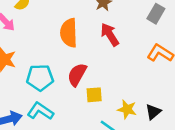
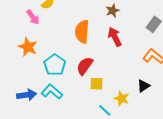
cyan pentagon: (40, 78) -> (55, 65), turned 30
black triangle: (153, 112) -> (143, 86), moved

